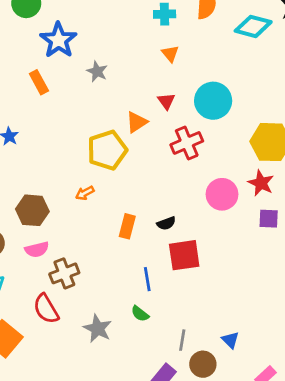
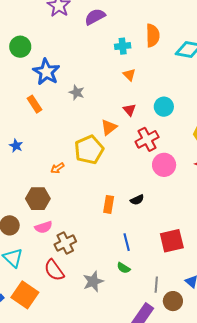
cyan circle: (213, 101) -> (164, 107), size x0.7
orange arrow: (85, 193) -> (57, 168), moved
pink circle: (222, 194) -> (164, 165), moved
red square: (184, 255) -> (172, 241), moved
gray star: (98, 329) -> (93, 281), turned 30

